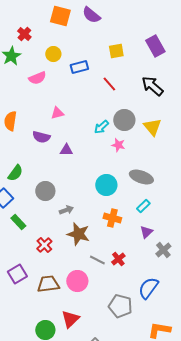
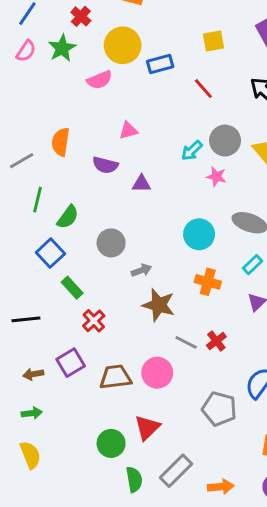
yellow circle: (53, 54) -> (123, 45), size x1.6
red cross: (44, 245) -> (94, 321), moved

